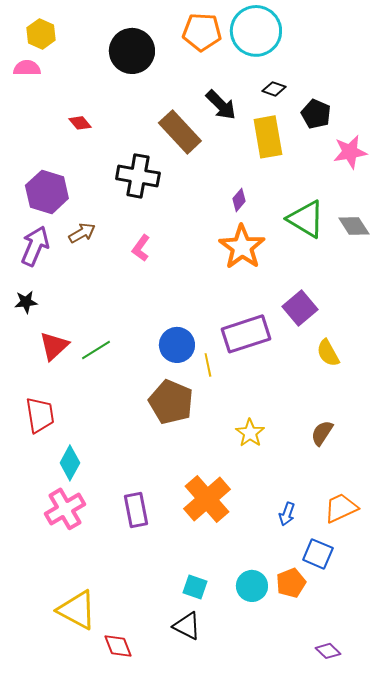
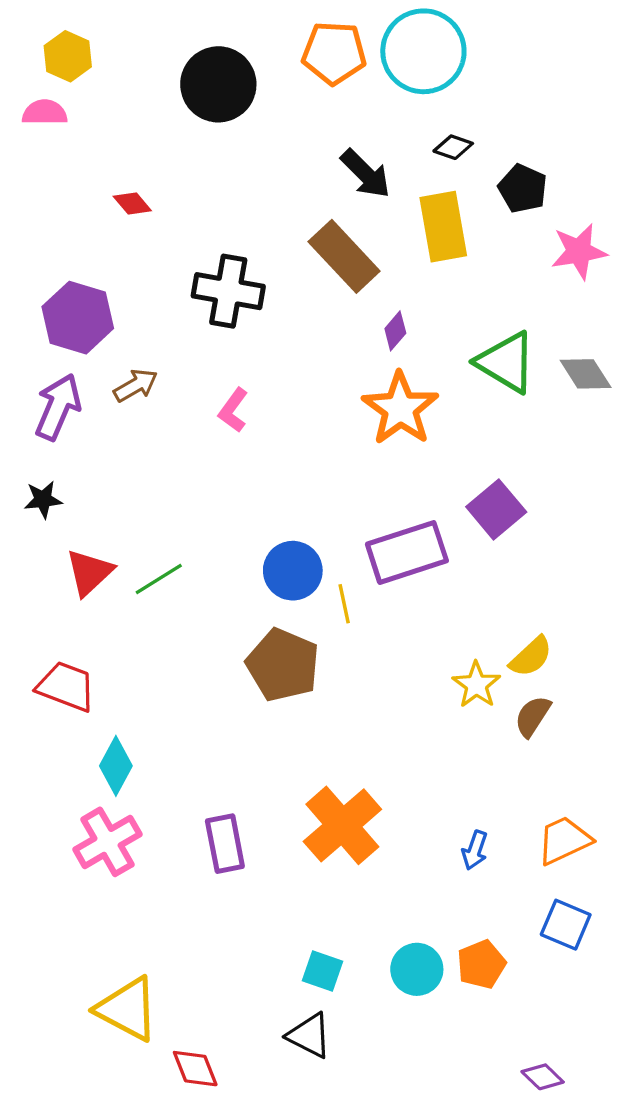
brown rectangle: (180, 132) -> (344, 256), moved
yellow semicircle: (328, 353) -> (531, 657), moved, turned -104
red trapezoid: (40, 415) -> (66, 686), turned -60
yellow star: (250, 433) -> (476, 685), moved
blue square: (318, 554) -> (566, 925), moved

